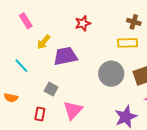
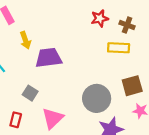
red star: (83, 23) -> (100, 18), moved
yellow arrow: (44, 42) -> (25, 40), turned -63
gray circle: (111, 74) -> (97, 98), moved

